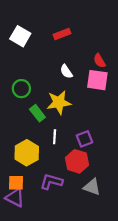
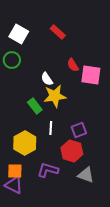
red rectangle: (62, 34) -> (58, 32), turned 63
red semicircle: (99, 61) -> (73, 65), moved
white semicircle: (66, 71) -> (47, 79), moved
green circle: (21, 89) -> (12, 60), moved

